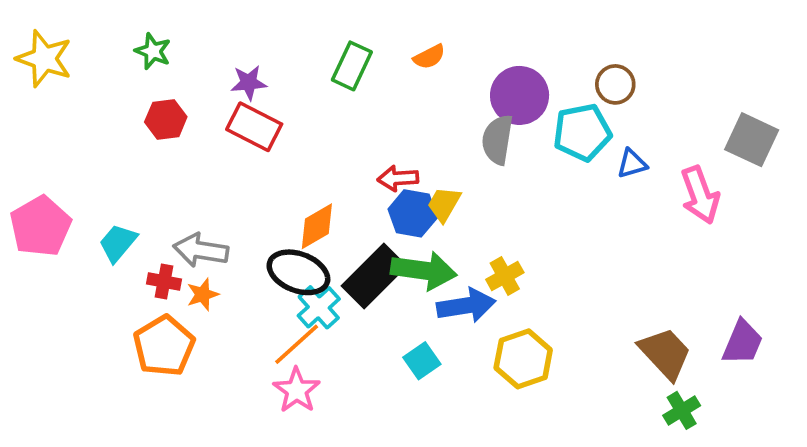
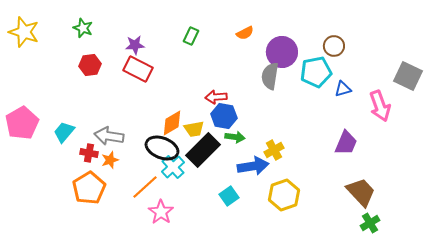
orange semicircle: (429, 57) -> (245, 33), moved
green rectangle: (352, 66) -> (191, 36), size x0.7
yellow trapezoid: (444, 204) -> (194, 129), moved, turned -130
green arrow: (424, 270) -> (235, 137), moved, size x0.6
purple trapezoid: (742, 342) -> (346, 143), moved
orange line: (297, 344) -> (145, 187), moved

